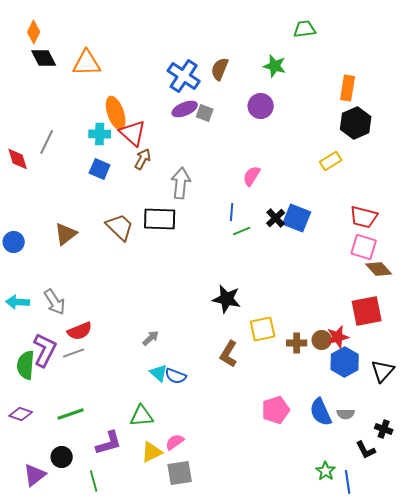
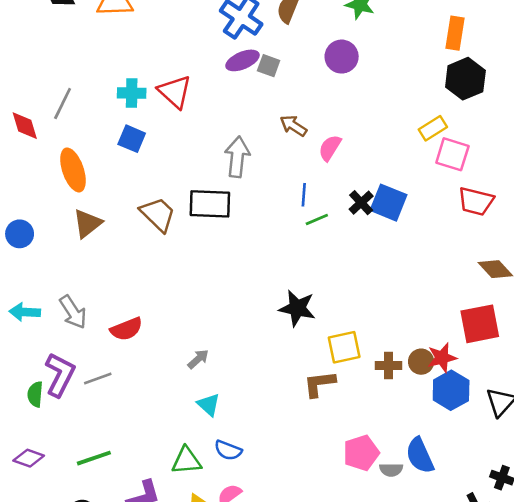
orange ellipse: (116, 113) -> (73, 170), moved
brown arrow: (143, 159) -> (293, 126), moved, turned -85
pink square: (364, 247) -> (452, 154), moved
red semicircle: (80, 331) -> (126, 329), moved
brown L-shape: (229, 354) -> (319, 384), moved, turned 52
green semicircle: (26, 365) -> (35, 394), size x0.7
blue semicircle: (176, 376) -> (228, 450), moved
gray semicircle: (346, 414) -> (391, 470), moved

